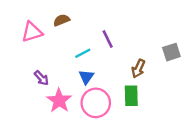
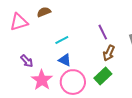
purple line: (108, 39) -> (103, 32), moved
blue triangle: (86, 77) -> (65, 60), turned -40
green rectangle: (131, 96) -> (103, 76), turned 48

